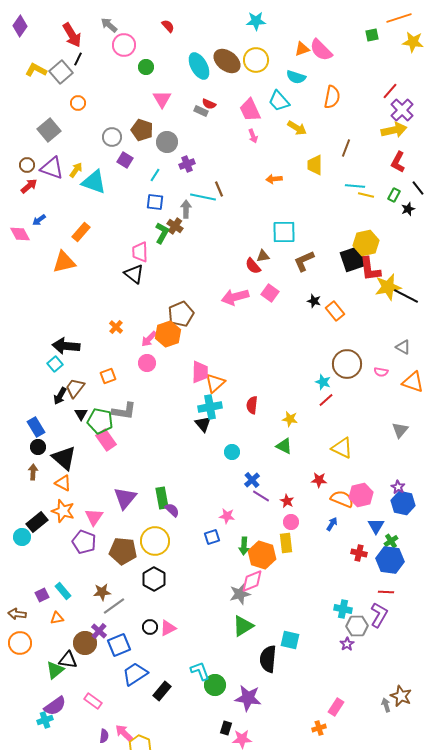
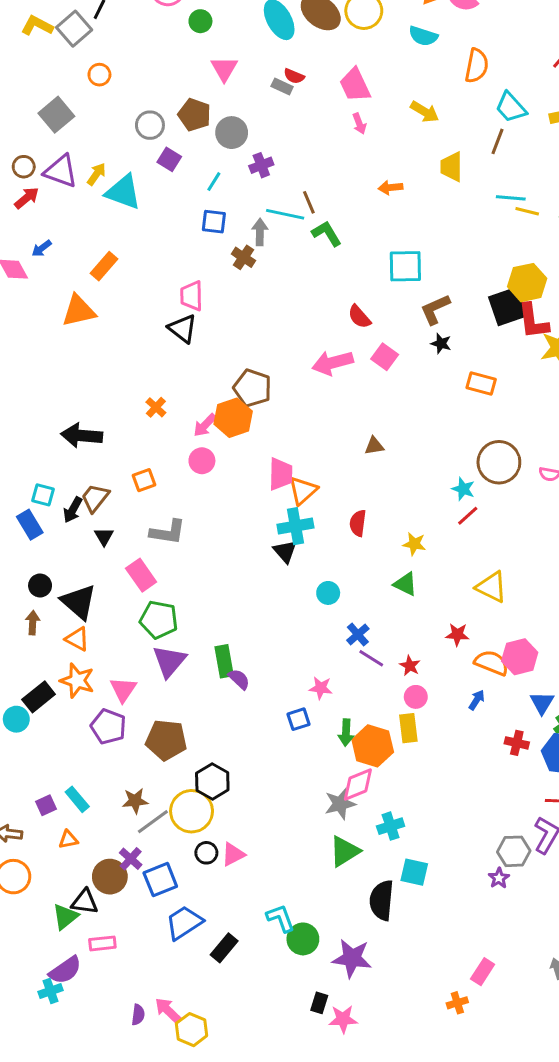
cyan trapezoid: (279, 101) -> (511, 107), moved
green L-shape: (162, 233) -> (327, 234), moved, turned -60
brown triangle: (263, 256) -> (374, 446), moved
black star: (314, 301) -> (441, 343), moved
orange rectangle: (335, 311) -> (481, 384), turned -36
brown pentagon: (181, 314) -> (252, 388), turned -30
cyan square: (55, 364) -> (43, 495), moved, turned -35
green pentagon: (100, 421) -> (159, 620), moved
blue rectangle: (36, 427) -> (30, 525), moved
yellow circle: (155, 541) -> (192, 811), moved
cyan cross: (343, 609) -> (391, 826), moved, turned -30
pink rectangle: (93, 701) -> (102, 943), moved, turned -42

